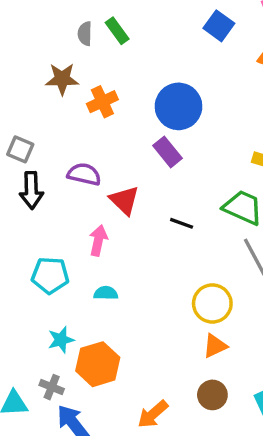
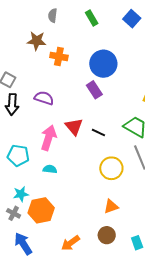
green rectangle: (117, 31) -> (92, 18), moved
orange cross: (102, 102) -> (59, 56), turned 30
red triangle: (124, 200) -> (74, 127), moved
pink arrow: (98, 241) -> (48, 138), size x1.4
yellow circle: (212, 303) -> (111, 168), moved
gray cross: (52, 387) -> (14, 213), moved

